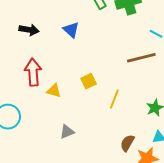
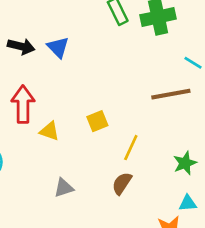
blue triangle: (71, 30) -> (58, 47), moved
brown semicircle: (127, 143) -> (122, 183), moved

